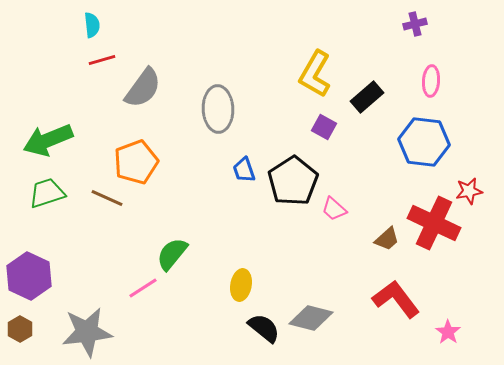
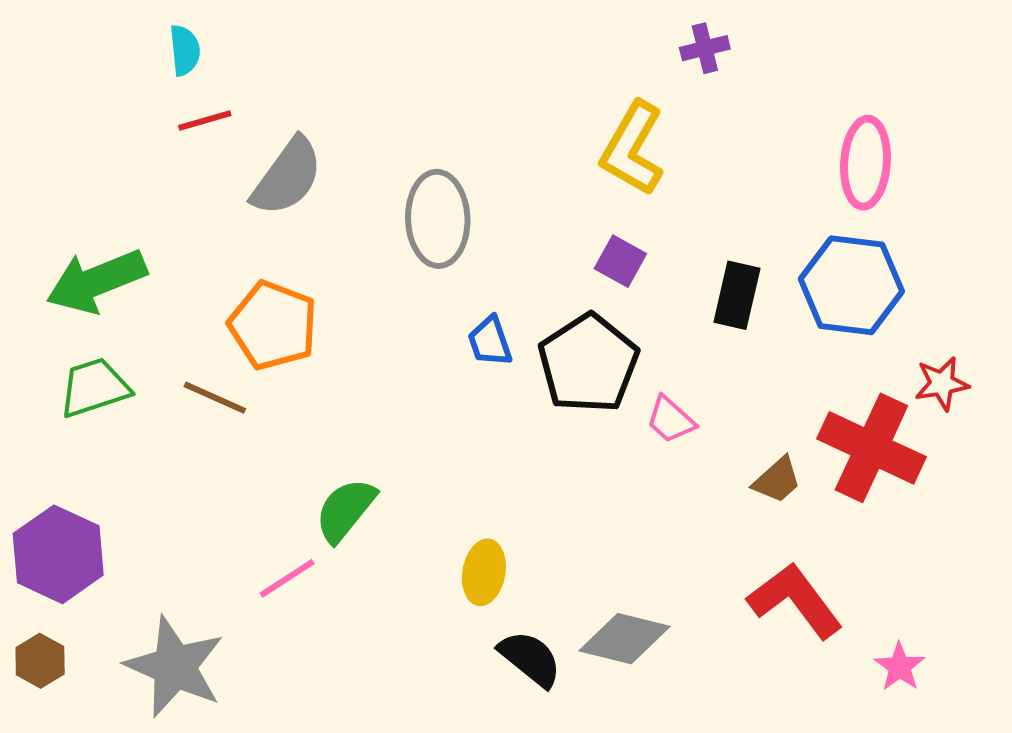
purple cross: (415, 24) -> (705, 48), moved
pink ellipse: (431, 81) -> (865, 163), size x1.4
black rectangle: (367, 97) -> (737, 295), moved, turned -36
purple square: (324, 127) -> (620, 261), moved
orange pentagon: (136, 162) -> (273, 325), turned -30
gray star: (87, 332) -> (175, 667), turned 30

